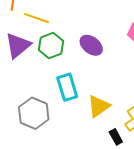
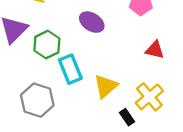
green hexagon: (51, 46) -> (47, 45), moved

